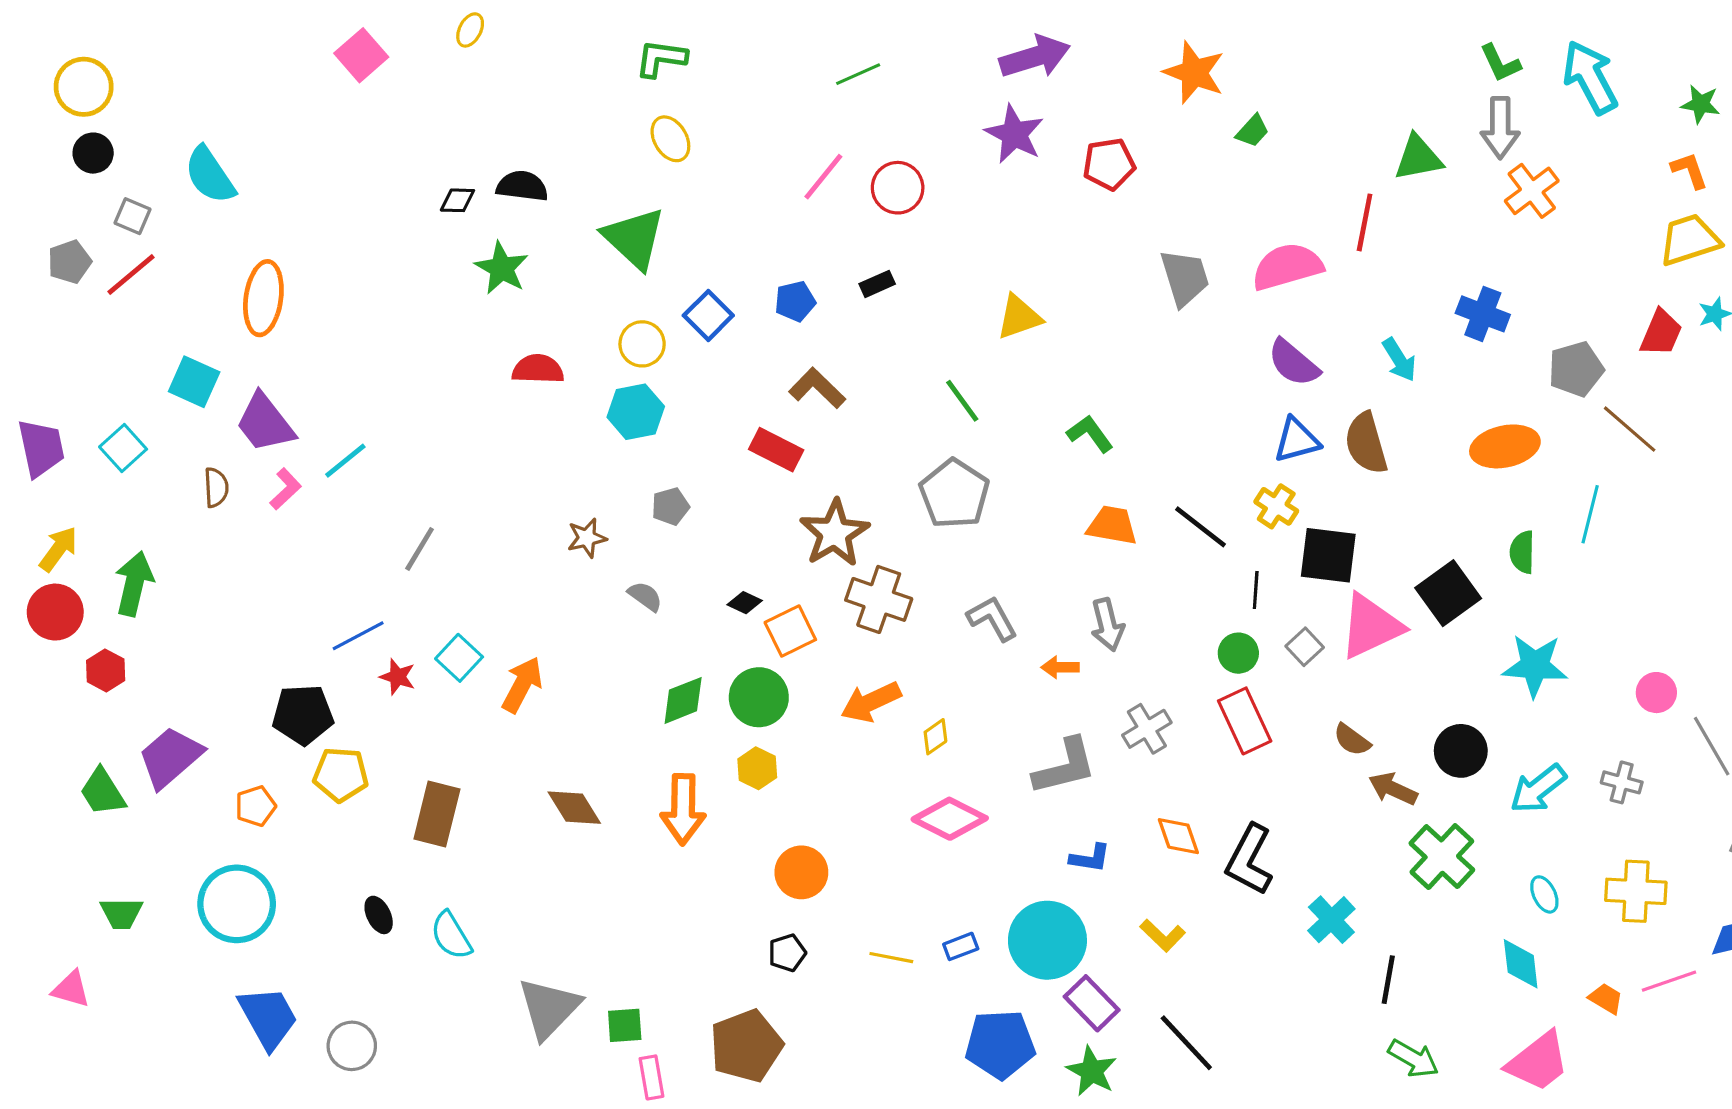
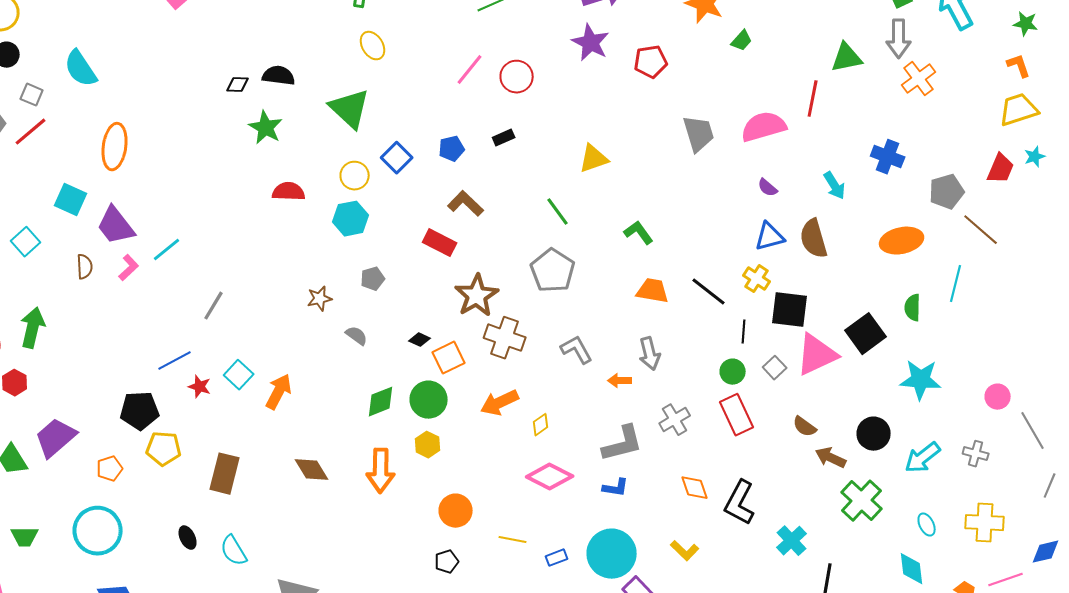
purple semicircle: (1294, 363) -> (768, 188), size x0.6
blue L-shape: (1090, 858) -> (616, 488), moved
yellow line: (891, 958) -> (513, 540), moved

